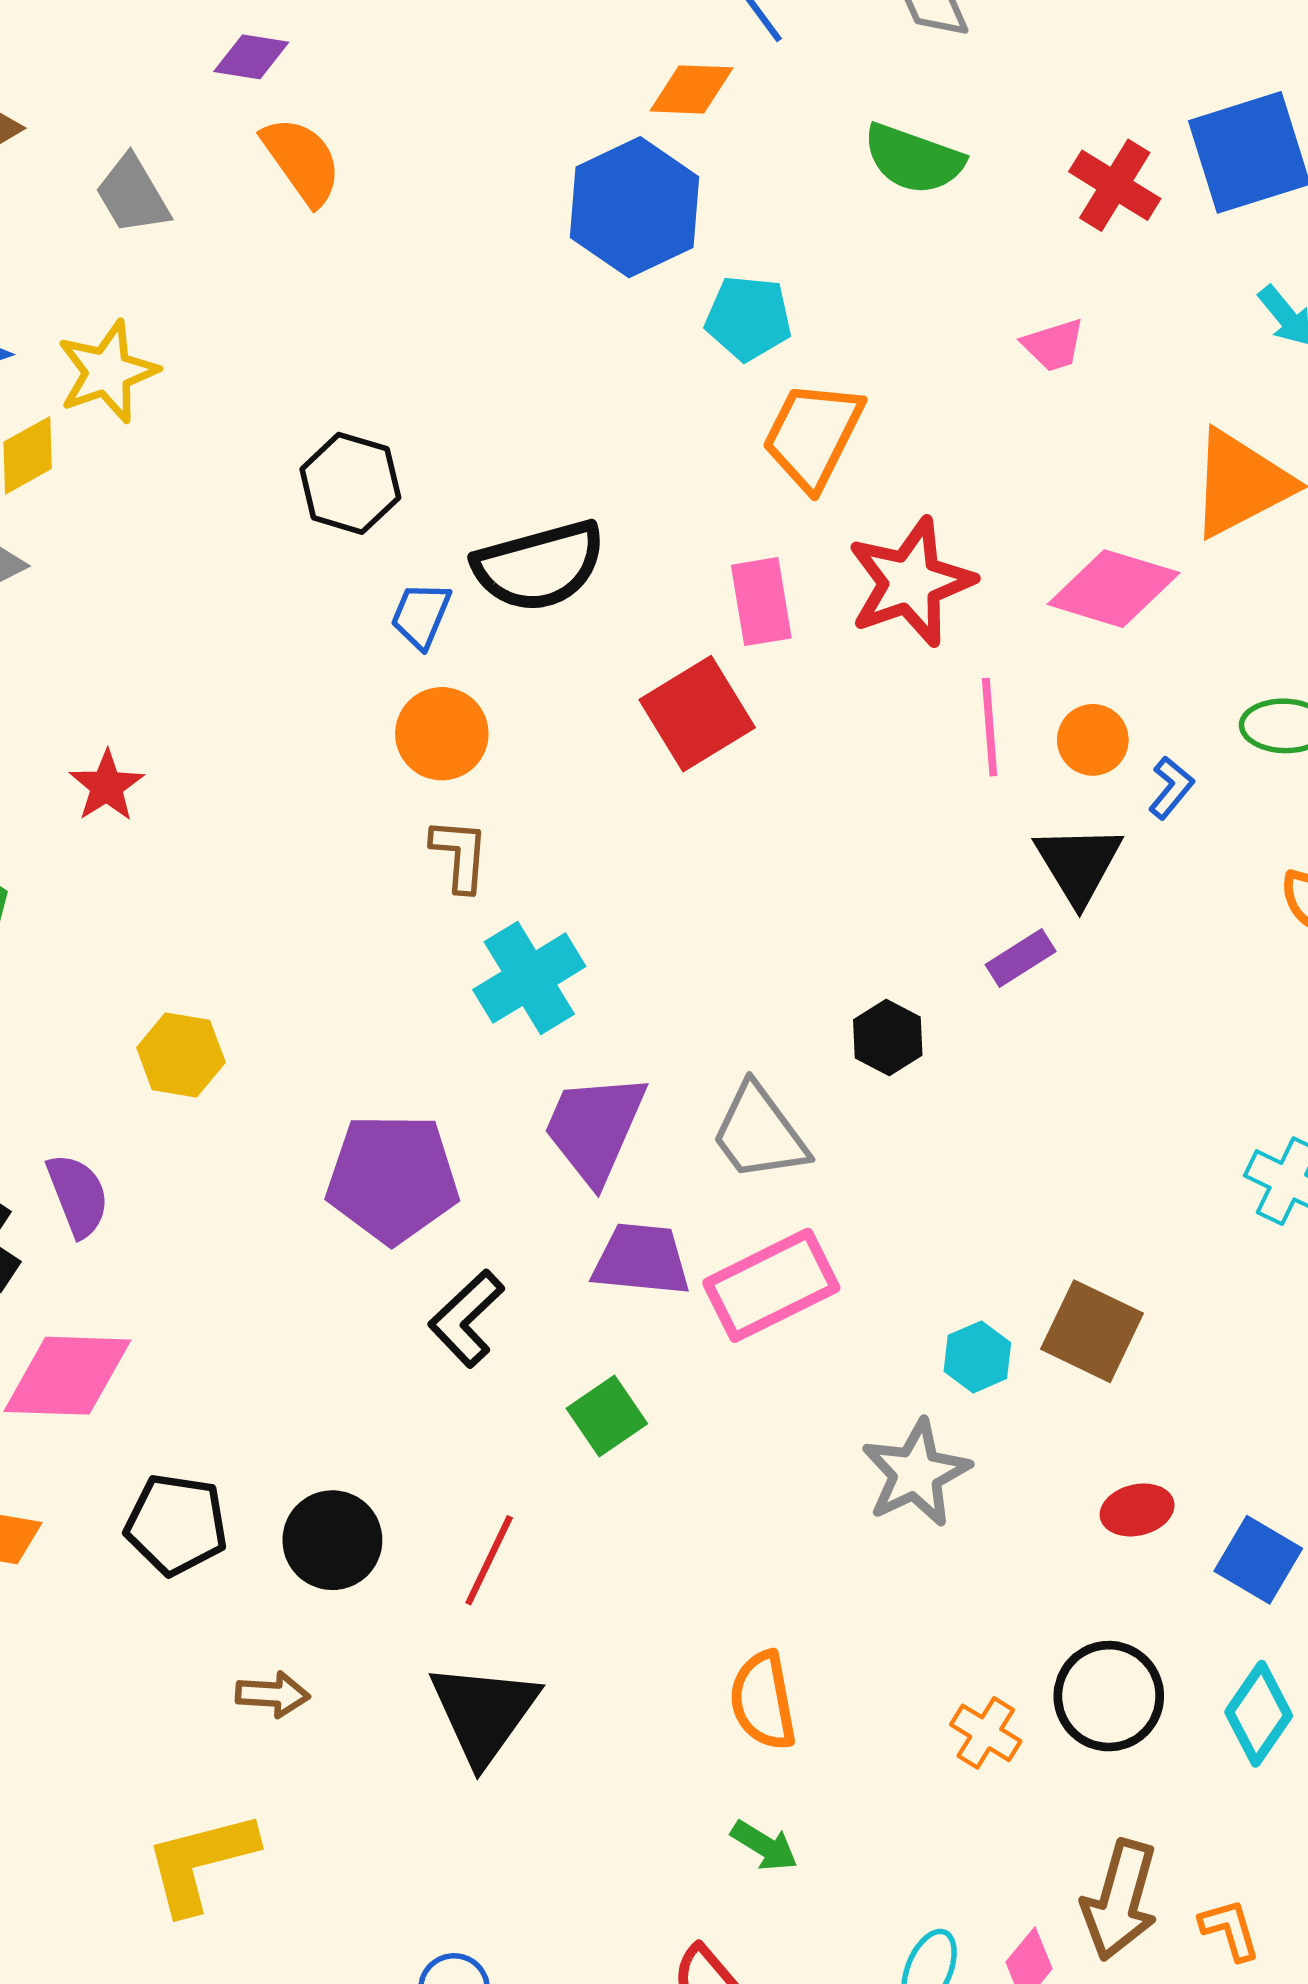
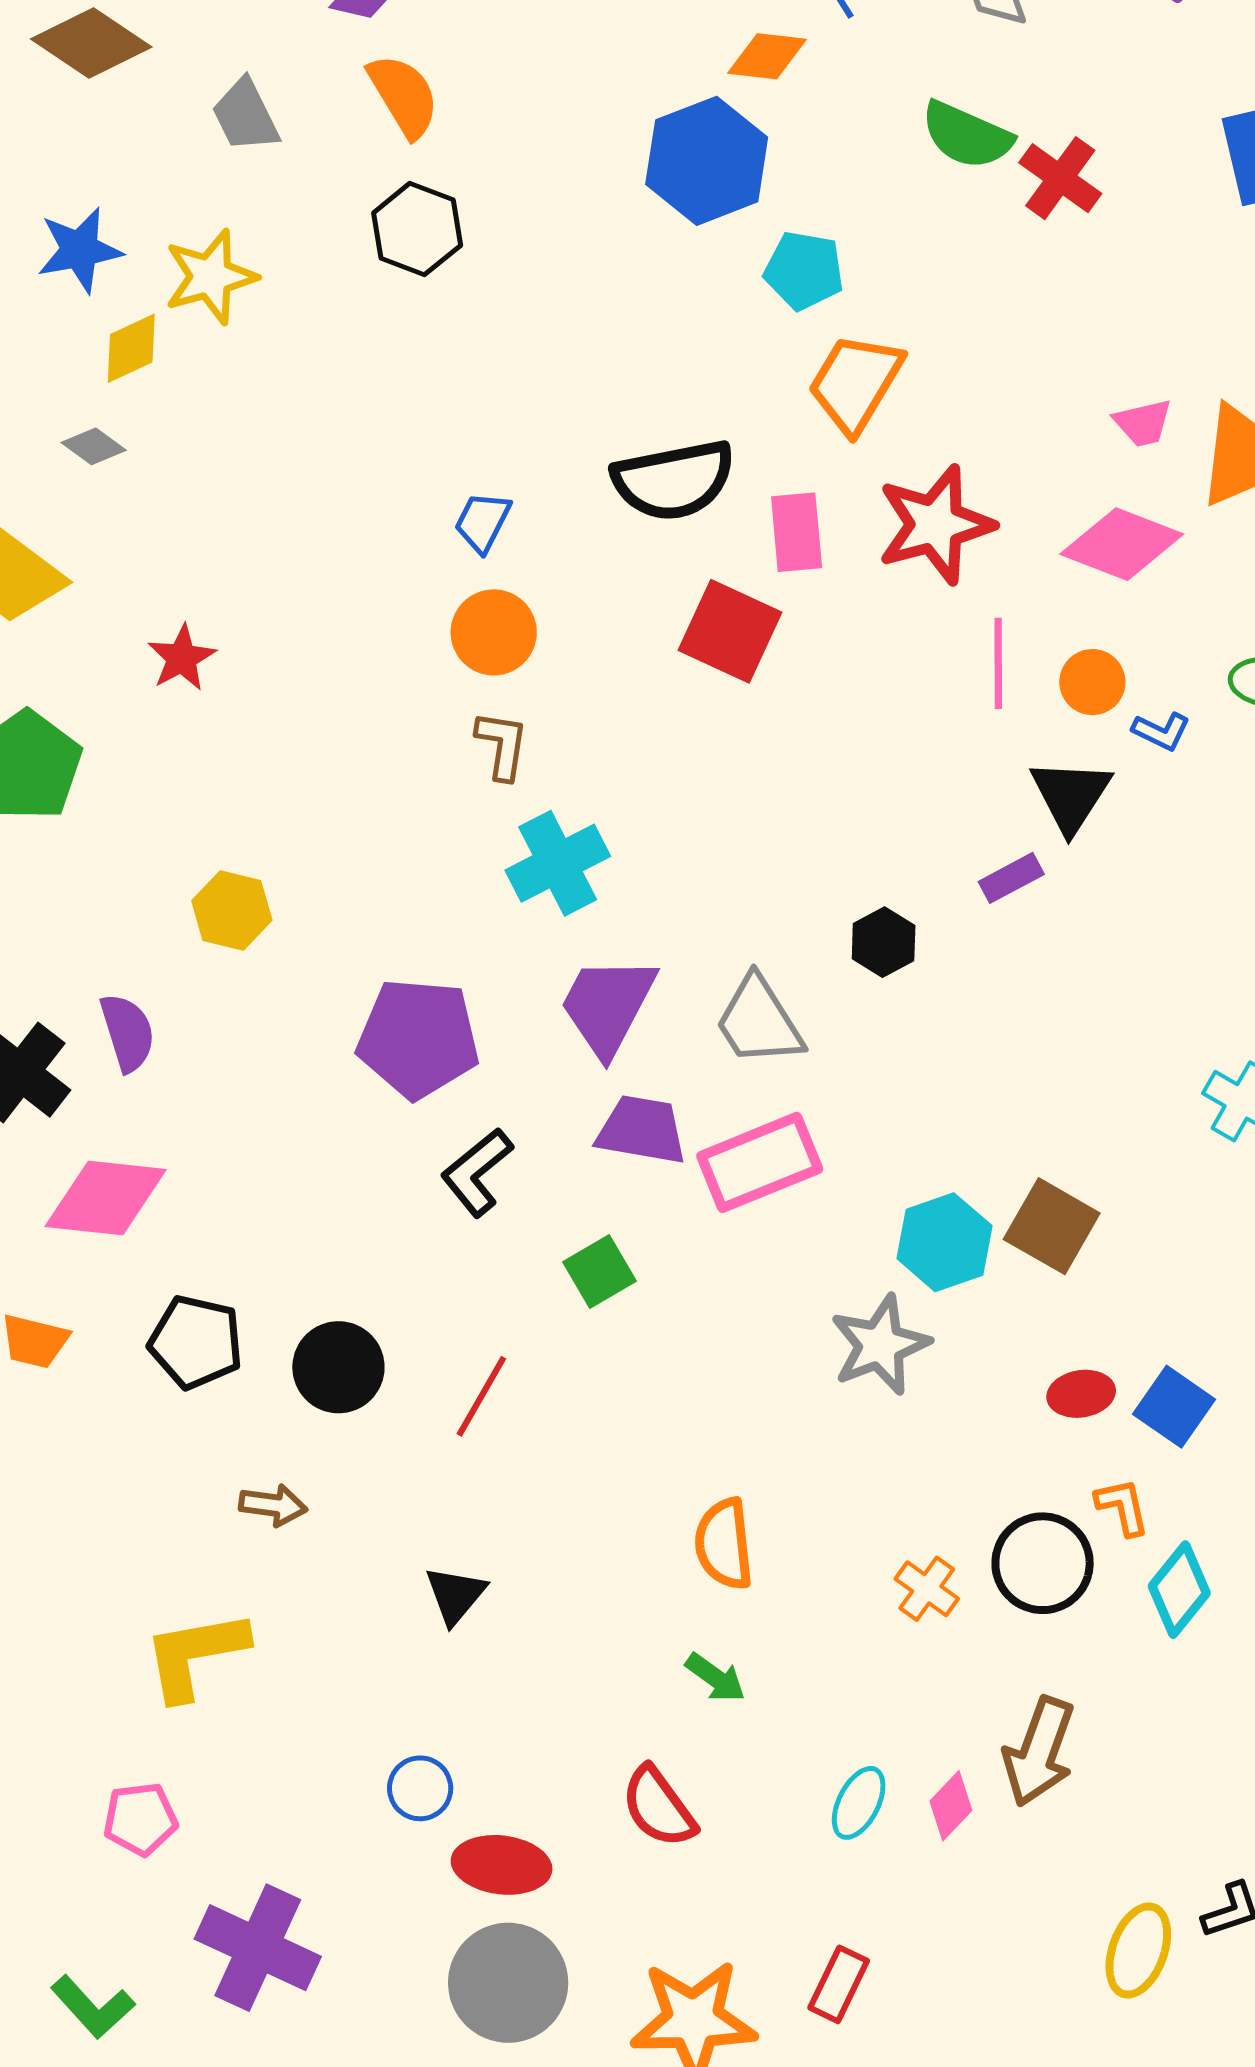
red cross: (1115, 185) -> (1060, 178), moved
pink trapezoid: (1054, 345) -> (1143, 423), moved
black hexagon: (350, 483) -> (417, 229), moved
black semicircle: (539, 566) -> (673, 480), moved
red square: (697, 714) -> (730, 631), turned -38
blue L-shape: (1171, 788) -> (1161, 731), turned 72
cyan hexagon: (977, 1357) -> (944, 1242), size x1.5
blue square: (1258, 1560) -> (1174, 1407), moved
black triangle: (484, 1713) -> (455, 1595), moved, size x0.6
orange L-shape: (1230, 1930) -> (1122, 1507), moved

